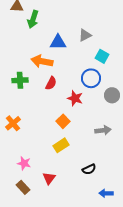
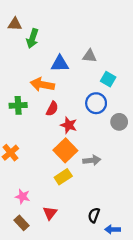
gray triangle: (85, 35) -> (89, 56), turned 32
red star: (75, 98) -> (69, 125), moved
orange square: (63, 121) -> (65, 150), size x1.5
gray arrow: (103, 130) -> (92, 160), moved
black semicircle: (89, 169) -> (94, 215), moved, turned 136

